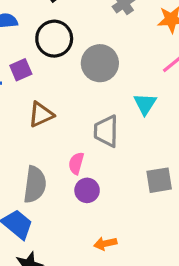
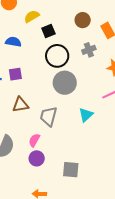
black circle: (54, 39) -> (57, 56), moved
gray trapezoid: (106, 131) -> (49, 116), moved
gray square: (159, 180) -> (71, 170), moved

